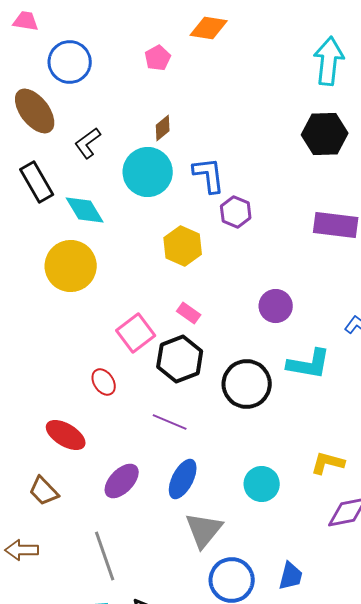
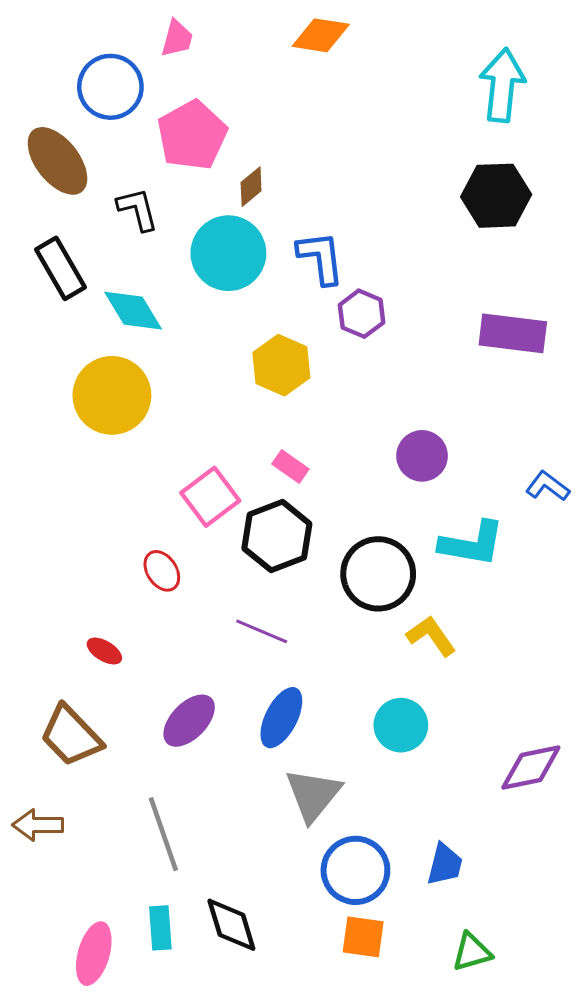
pink trapezoid: (26, 21) -> (177, 38), moved, turned 96
pink pentagon: (158, 58) -> (192, 135), moved, size x1.8
black L-shape: (88, 143) -> (138, 209), turned 112
red ellipse: (66, 435) -> (104, 651), size x0.6
yellow L-shape: (328, 463) -> (431, 636), moved, turned 40
brown trapezoid: (44, 491) -> (71, 736), size x1.4

